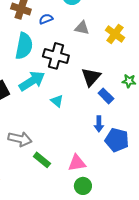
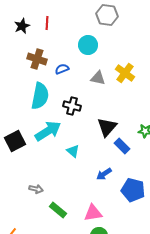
yellow cross: (115, 34) -> (125, 73), moved
black cross: (56, 56) -> (72, 106), size x0.7
blue arrow: (99, 124) -> (104, 174), moved, turned 56
gray arrow: (20, 139) -> (36, 189), size x0.6

